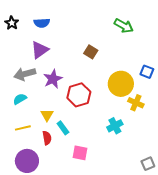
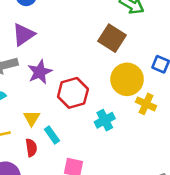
brown square: (91, 52) -> (112, 38), moved, size x1.5
cyan cross: (115, 126) -> (105, 120), moved

